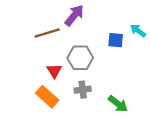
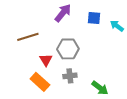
brown line: (47, 33) -> (28, 37), moved
blue square: (116, 40) -> (94, 18), moved

